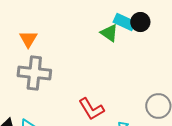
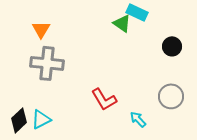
black circle: (140, 22) -> (172, 46), moved

